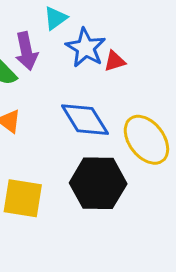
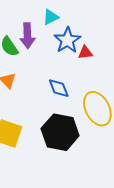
blue diamond: (85, 120) -> (59, 88), size x0.7

